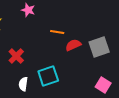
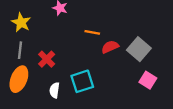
gray square: (99, 47) -> (139, 49), turned -30
pink square: (103, 85) -> (148, 80), moved

